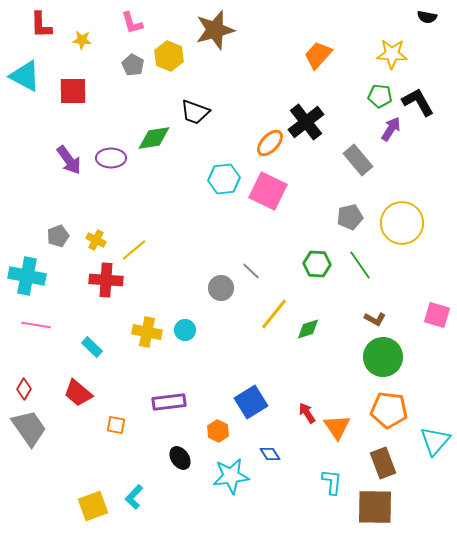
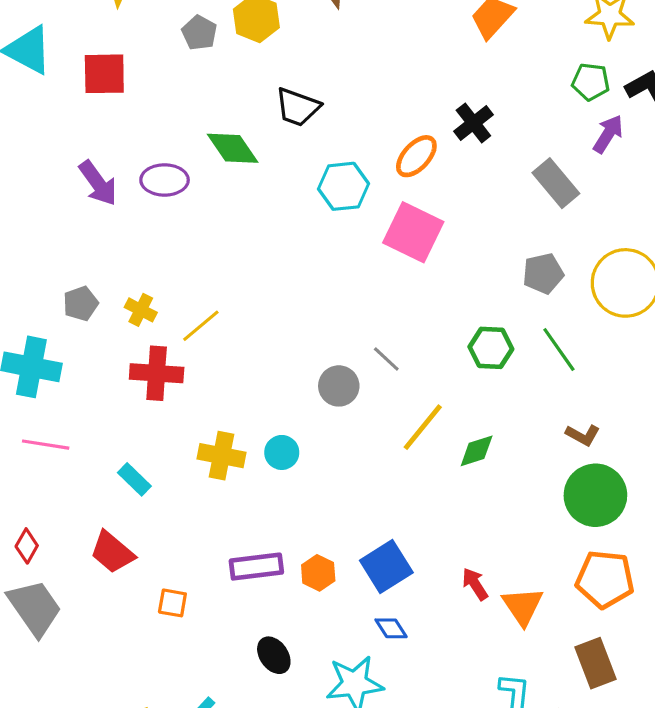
black cross: (306, 122) -> (473, 123), size x0.7
green diamond: (154, 138) -> (233, 148), turned 64
cyan hexagon: (224, 179) -> (344, 186), moved
orange hexagon: (218, 431) -> (318, 573), moved
blue diamond: (270, 454) -> (391, 628), moved

